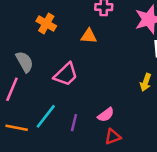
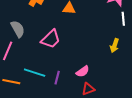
cyan line: (46, 116) -> (35, 73), turned 70

